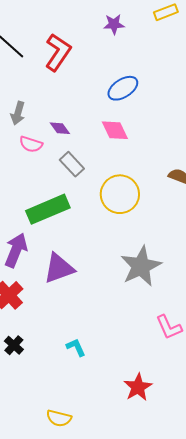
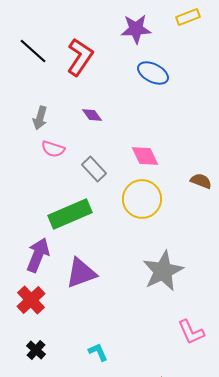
purple star: (114, 24) -> (136, 29), size x1.4
blue ellipse: (123, 88) -> (153, 73), moved, turned 60
purple diamond: (60, 128) -> (92, 115), moved
pink diamond: (115, 130) -> (145, 156), moved

